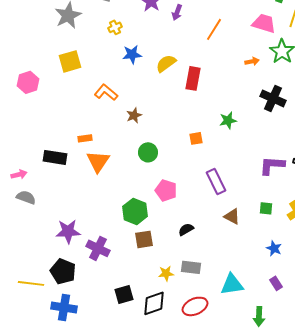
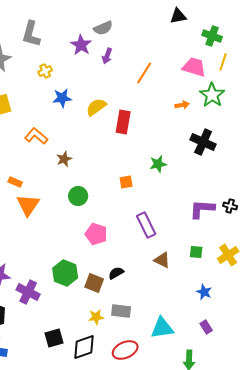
orange rectangle: (85, 138) -> (15, 182), turned 32
green hexagon: (135, 211) -> (65, 273), moved
brown square: (144, 239) -> (94, 283), moved, turned 30

